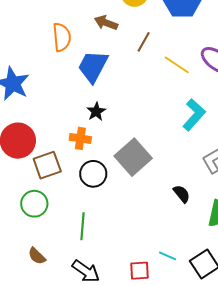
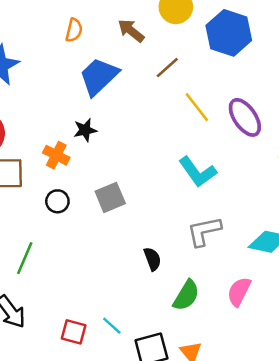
orange semicircle: (62, 37) -> (74, 30), size x0.7
cyan L-shape: (194, 115) -> (198, 172), turned 84
gray square: (133, 157) -> (110, 197), size x0.7
black circle: (93, 174) -> (57, 201), size x0.7

